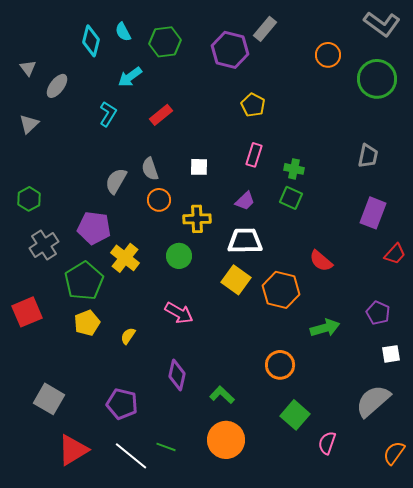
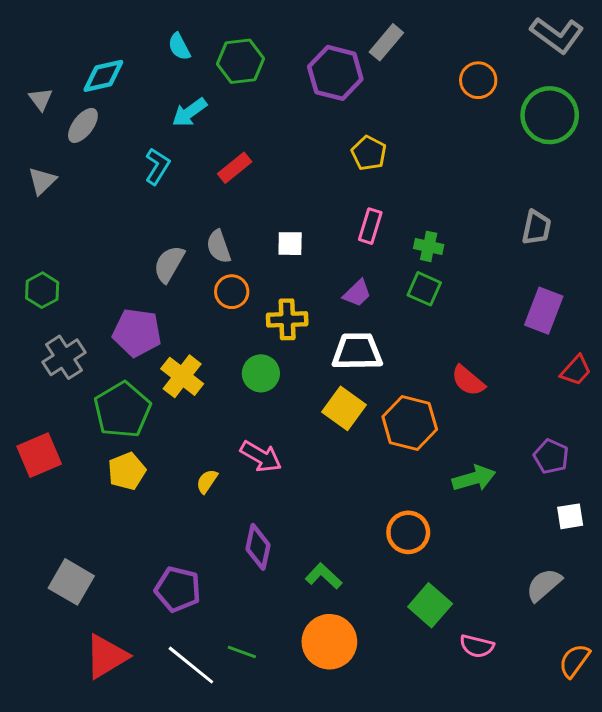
cyan diamond: (91, 41) -> (103, 76), moved, turned 64
yellow semicircle: (128, 336) -> (207, 481), moved
gray semicircle: (373, 401) -> (544, 585), size x0.7
pink semicircle: (327, 443) -> (477, 646), turned -95

